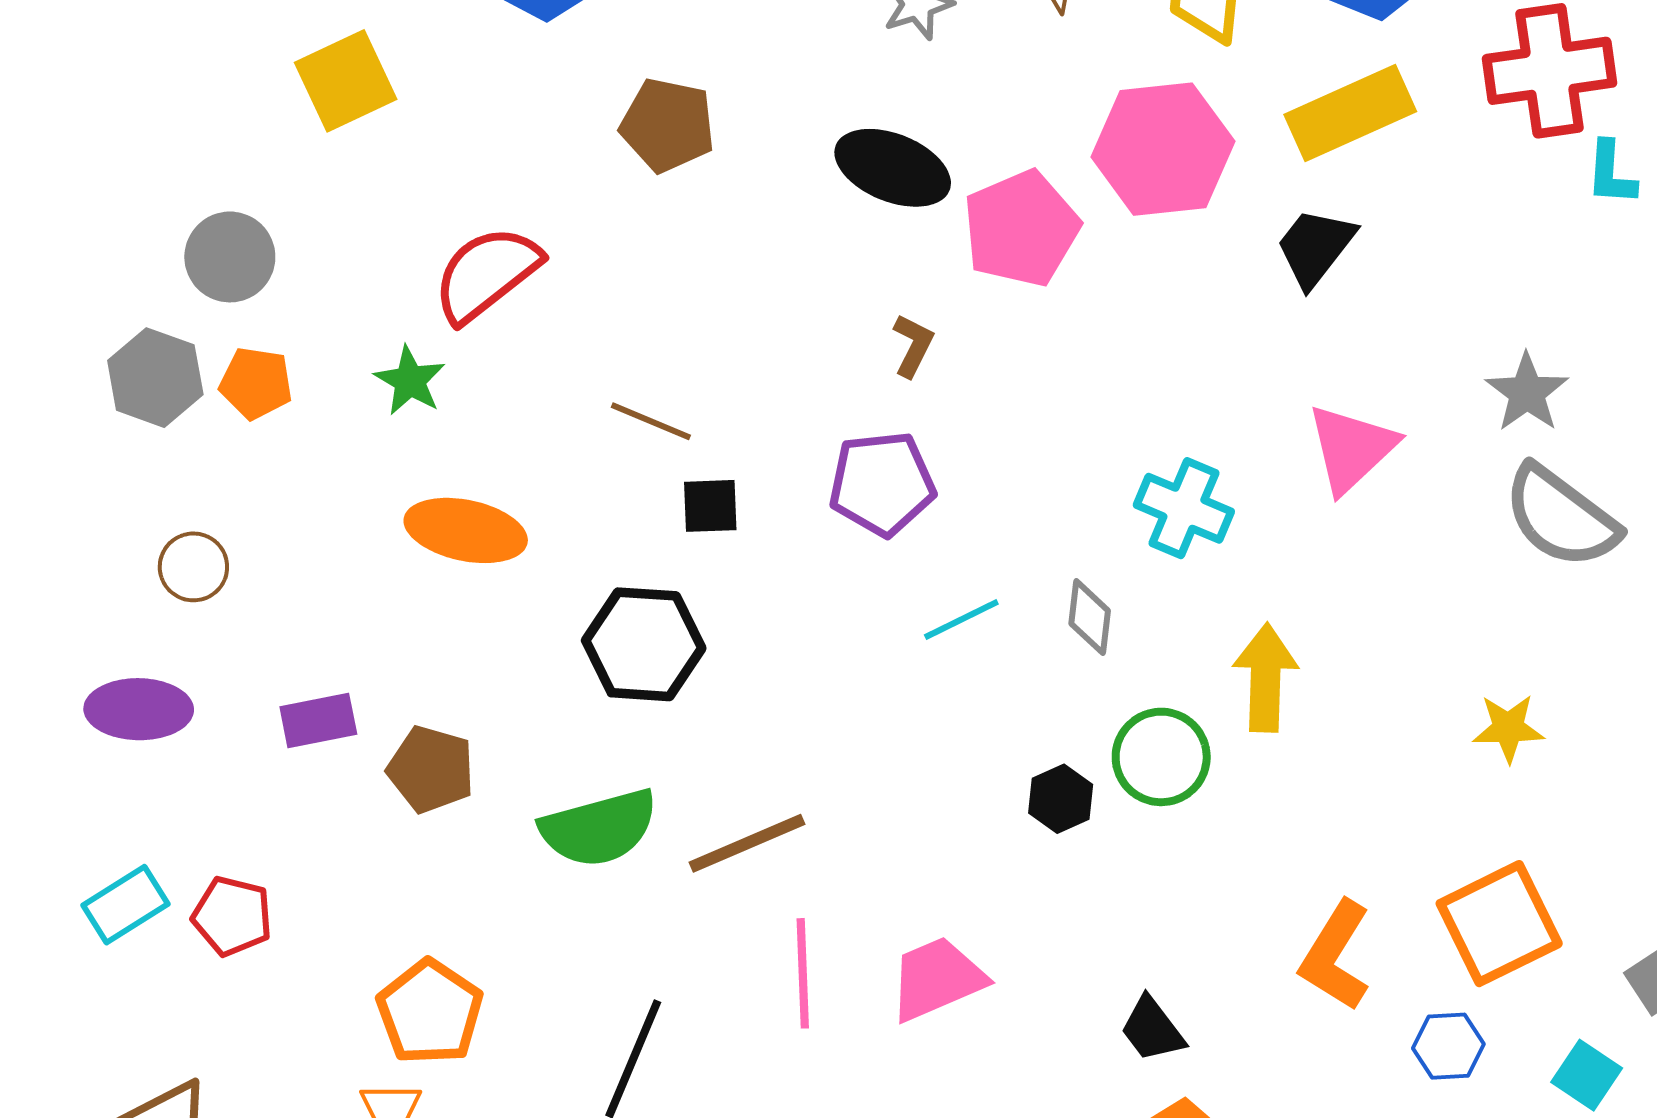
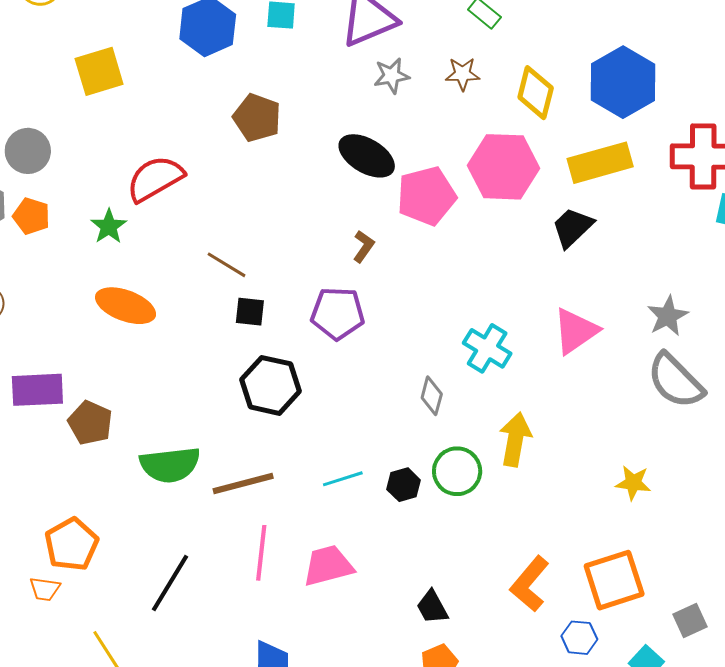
cyan line: (961, 620) -> (343, 479), moved
black hexagon: (644, 644) -> (271, 385), moved
purple rectangle: (318, 720) -> (37, 390), size x1.4

